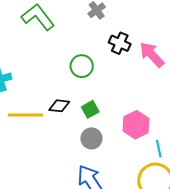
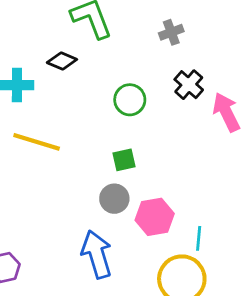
black diamond: (59, 106) -> (62, 61), moved
pink hexagon: (136, 125) -> (155, 217), moved

